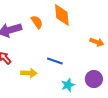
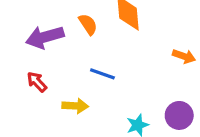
blue line: (55, 61) -> (102, 74), moved

